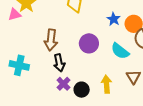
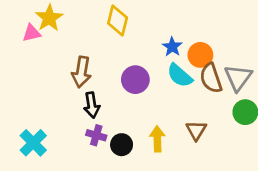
cyan semicircle: (120, 51) -> (180, 76), moved
cyan cross: (19, 65) -> (33, 143), moved, turned 30
purple cross: (63, 84) -> (96, 135), turned -32

